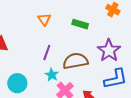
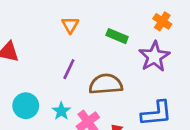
purple star: (109, 50) -> (154, 57), moved
cyan star: (52, 75) -> (61, 111), moved

